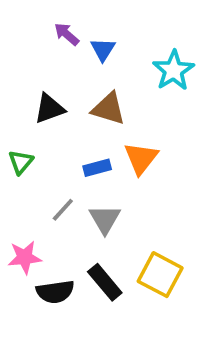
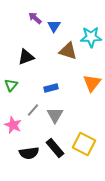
cyan star: (173, 70) -> (91, 37), turned 30
brown triangle: (109, 109) -> (68, 51), moved
orange triangle: (141, 158) -> (92, 83), moved
pink star: (25, 257) -> (13, 125), moved, turned 30

